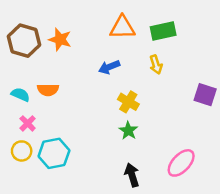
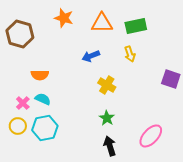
orange star: (60, 39) -> (64, 18), moved
cyan semicircle: (20, 95) -> (43, 99), moved
green star: (128, 131) -> (107, 118), moved

